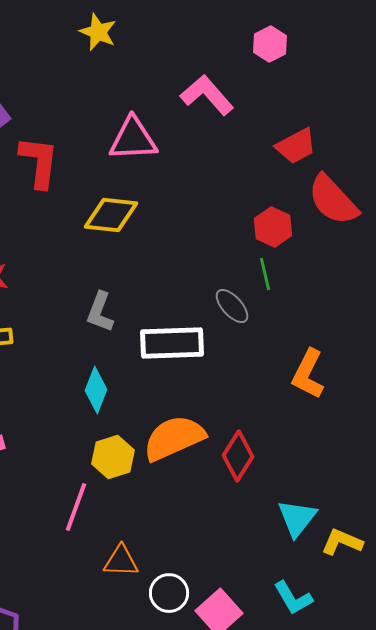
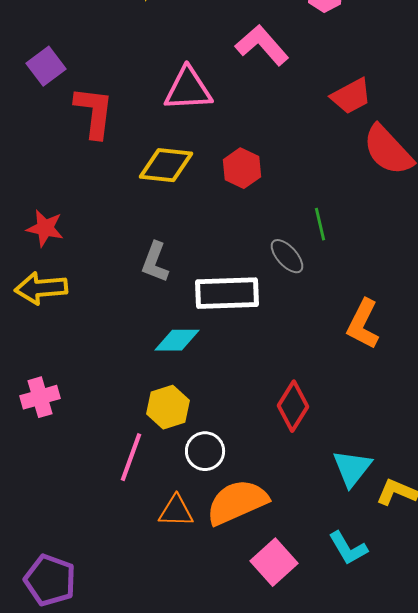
red hexagon: (273, 227) -> (242, 168), moved
cyan diamond: (96, 390) -> (177, 340), moved, turned 69
orange semicircle: (174, 438) -> (237, 502), moved
white circle: (169, 593) -> (205, 451), moved

